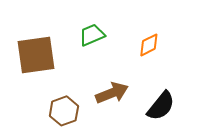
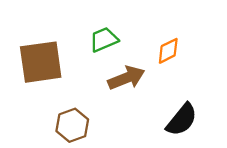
brown arrow: (112, 93) -> (126, 78), moved

